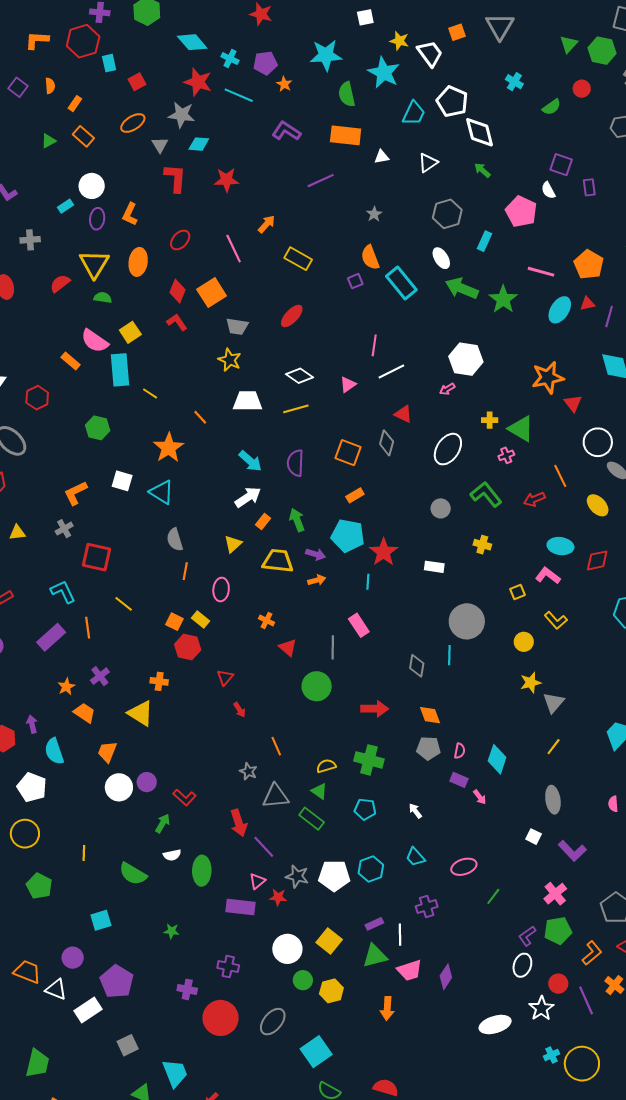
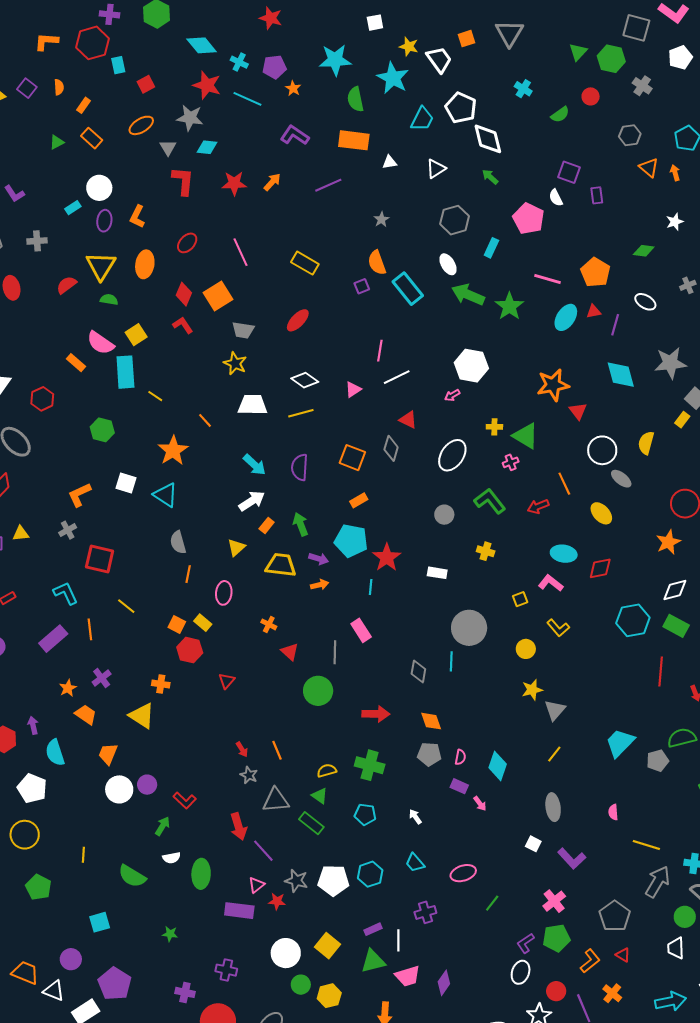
orange arrow: (267, 224) -> (272, 182), moved
red arrow: (240, 710) -> (242, 749), moved

